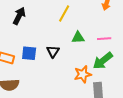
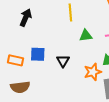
yellow line: (64, 14) -> (70, 12), turned -30
black triangle: (53, 51) -> (63, 61), moved

